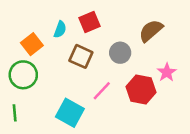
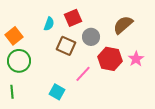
orange square: (32, 44) -> (14, 36), moved
gray circle: (120, 53) -> (91, 37), moved
red hexagon: (141, 90) -> (110, 59), moved
cyan square: (70, 113) -> (57, 92), size x0.7

